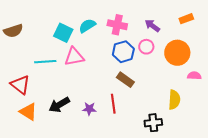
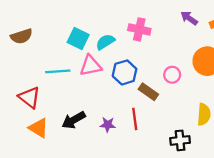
cyan semicircle: (87, 26) -> (105, 42), moved
purple arrow: (152, 26) -> (189, 18), moved
pink circle: (146, 47) -> (172, 75), moved
blue hexagon: (123, 52) -> (125, 72), moved

